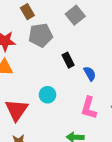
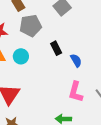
cyan circle: (47, 95) -> (21, 56), moved

